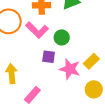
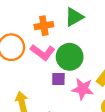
green circle: (62, 37) -> (70, 57), size x1.6

